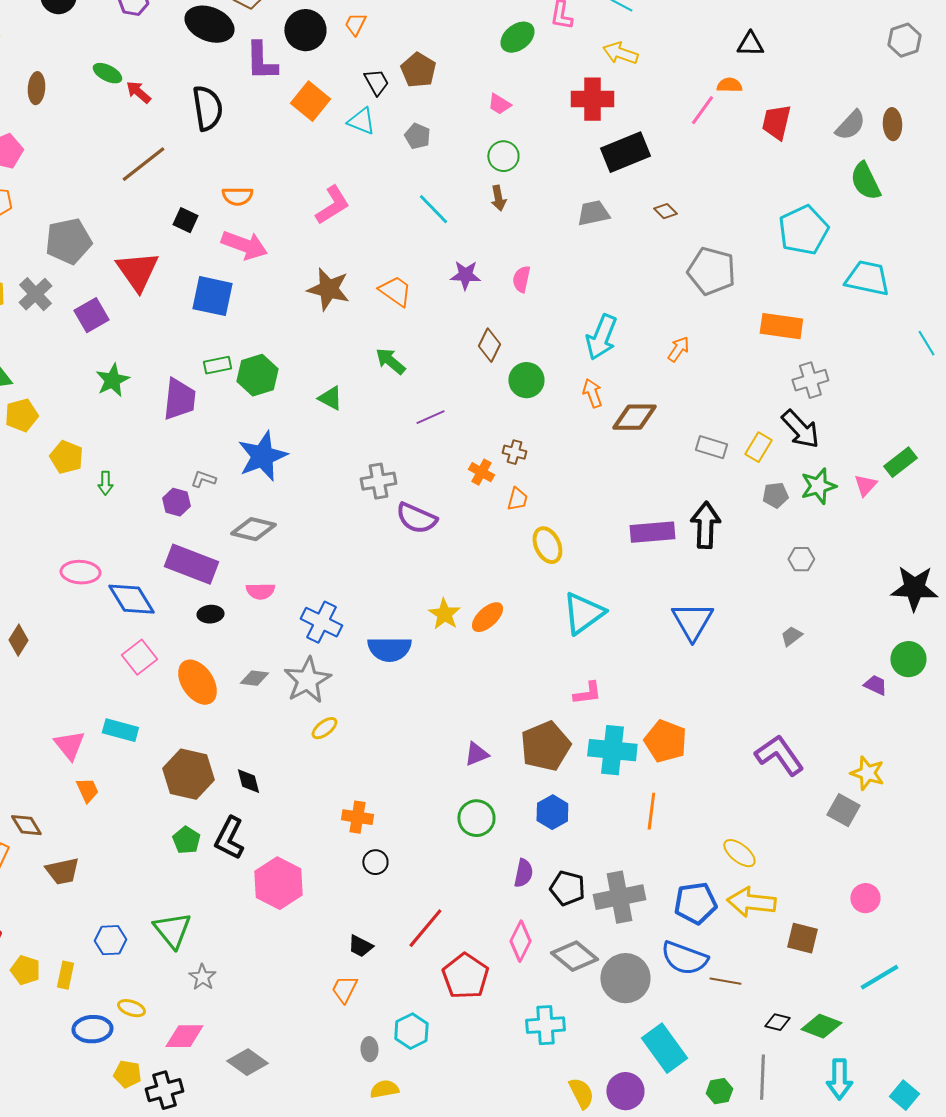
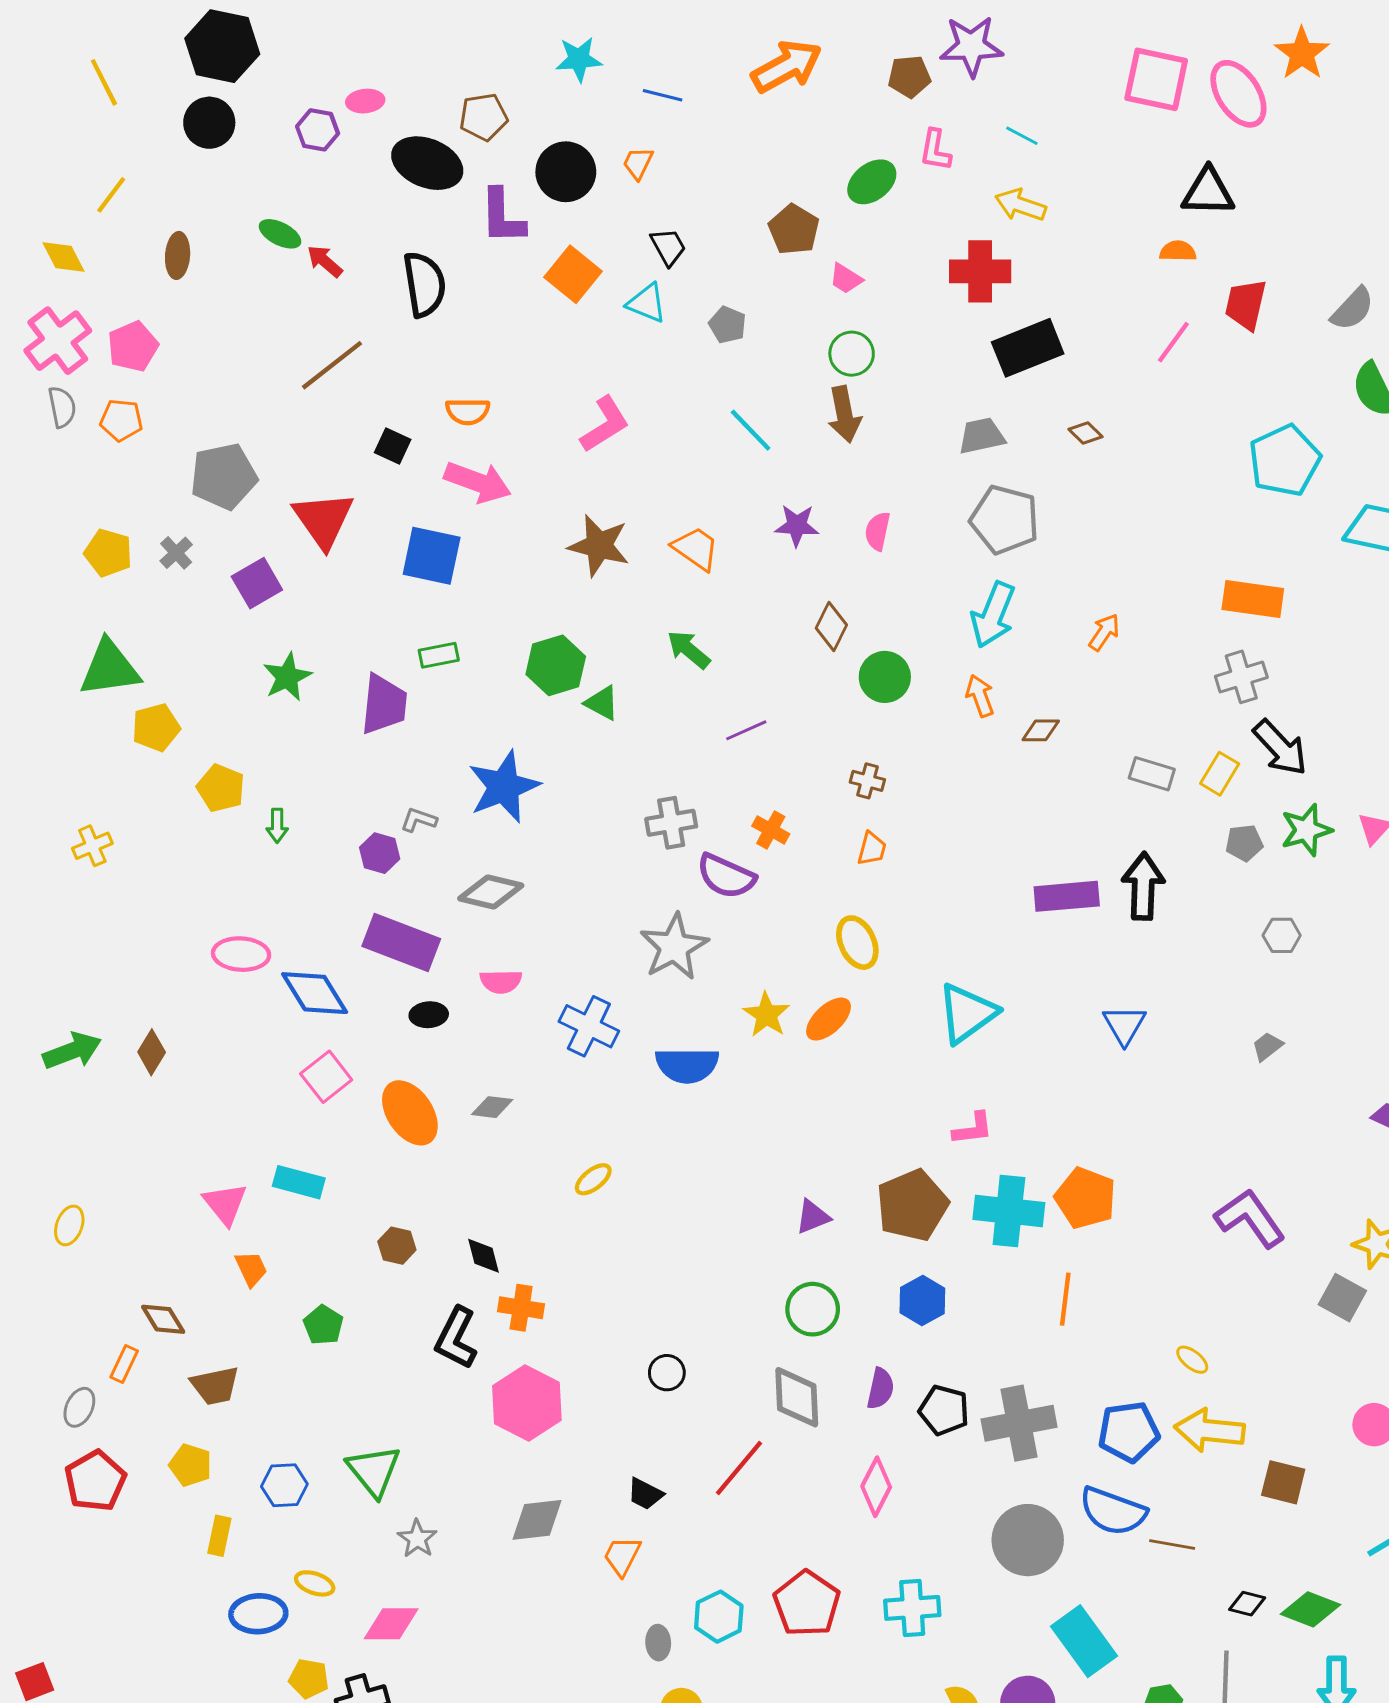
black triangle: (750, 44) -> (1208, 192), size x1.4
brown pentagon: (418, 70) -> (794, 229), moved
pink line: (702, 110) -> (1173, 342), moved
brown arrow: (498, 198) -> (844, 414), size x1.5
gray pentagon: (711, 271) -> (1005, 520), moved
gray cross: (35, 294) -> (176, 553), size x0.7
green hexagon: (257, 375) -> (556, 665), moved
gray cross: (810, 380) -> (1241, 677), moved
brown diamond: (634, 417) -> (1041, 730), size x0.6
orange cross: (481, 472) -> (771, 830), moved
yellow ellipse: (547, 545) -> (857, 943), moved
blue triangle: (692, 621) -> (1124, 1025), size x0.7
gray star: (307, 680) -> (674, 947), moved
brown hexagon: (188, 774) -> (397, 1246), size x0.5
orange cross: (357, 817) -> (521, 1308), moved
green pentagon: (186, 840) -> (323, 1325), moved
yellow ellipse: (739, 853) -> (1192, 1360), size x0.7
gray diamond: (574, 956) -> (797, 1397), moved, turned 48
yellow pentagon: (25, 970) -> (191, 1465), moved
red pentagon: (465, 976) -> (807, 1604), moved
gray diamond: (247, 1062) -> (537, 1520), moved, turned -42

